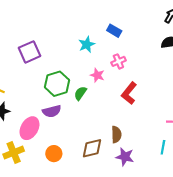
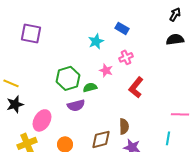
purple square: (29, 52) -> (31, 33), moved, turned 35
green semicircle: (80, 93) -> (90, 87), turned 40
purple semicircle: (52, 111) -> (76, 105), moved

